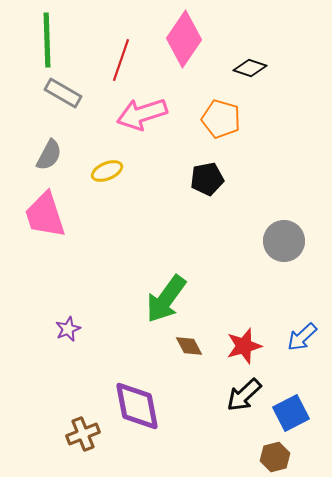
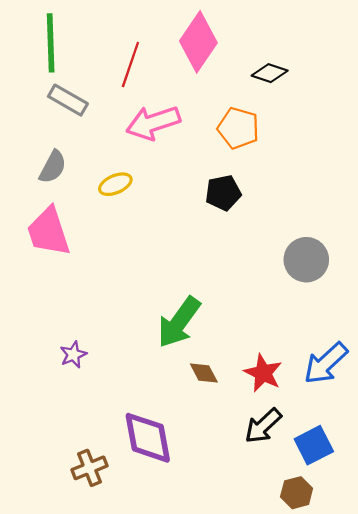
blue arrow: (302, 337) -> (326, 363), size x1.4
red star: (244, 346) -> (263, 373), turned -30

